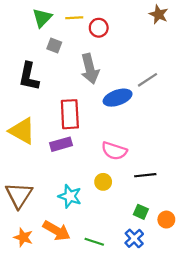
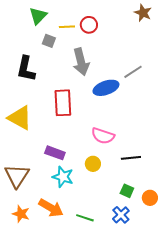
yellow line: (74, 18) -> (67, 27), moved
purple rectangle: (61, 144) -> (55, 153), moved, turned 36

